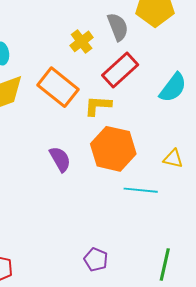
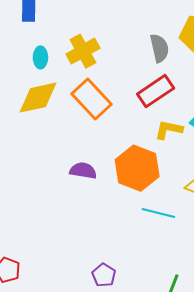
yellow cross: (82, 41) -> (83, 51), moved, size x1.4
yellow L-shape: (98, 106) -> (169, 130), moved
purple semicircle: (60, 159) -> (83, 171), turned -60

